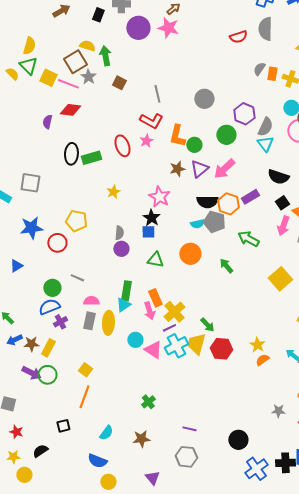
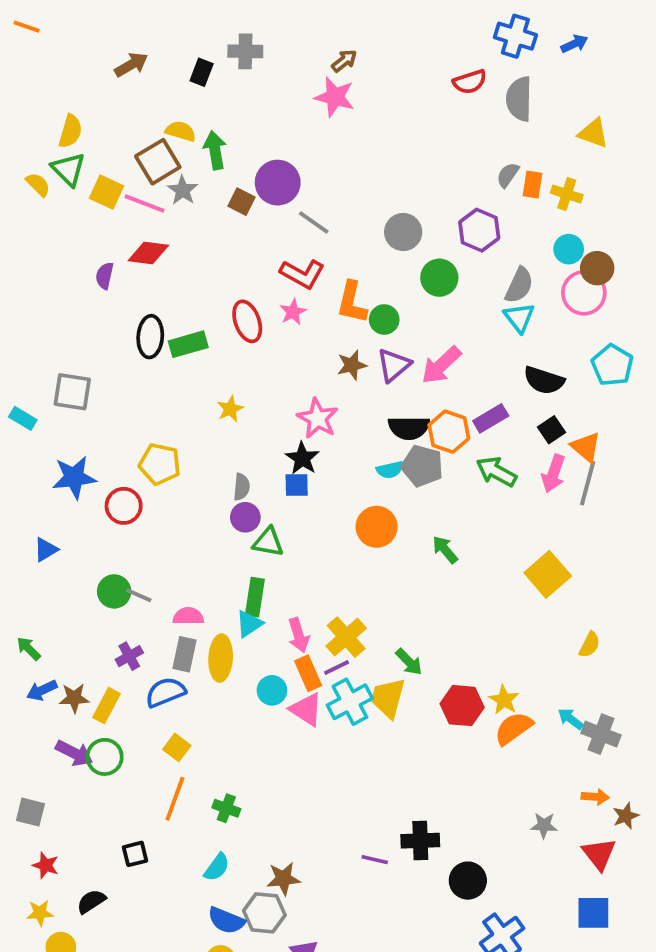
purple circle: (138, 28) -> (278, 183), moved
red semicircle: (238, 37) -> (470, 82), moved
gray line: (157, 94) -> (314, 223), turned -42
purple hexagon: (244, 114) -> (479, 230), moved
green circle: (226, 135) -> (439, 278), moved
green arrow: (248, 239) -> (496, 472), moved
green triangle: (155, 260) -> (268, 542), moved
gray line: (77, 278) -> (139, 595), moved
orange rectangle: (155, 298) -> (308, 673), moved
blue semicircle: (49, 307) -> (165, 692), moved
red hexagon: (221, 349) -> (462, 706), moved
orange semicircle: (262, 360) -> (513, 728), size x1.5
green cross: (148, 402) -> (226, 808), moved, turned -32
gray hexagon: (186, 457) -> (264, 913), moved
blue semicircle: (97, 461) -> (226, 920), moved
black cross: (285, 463) -> (420, 841), moved

